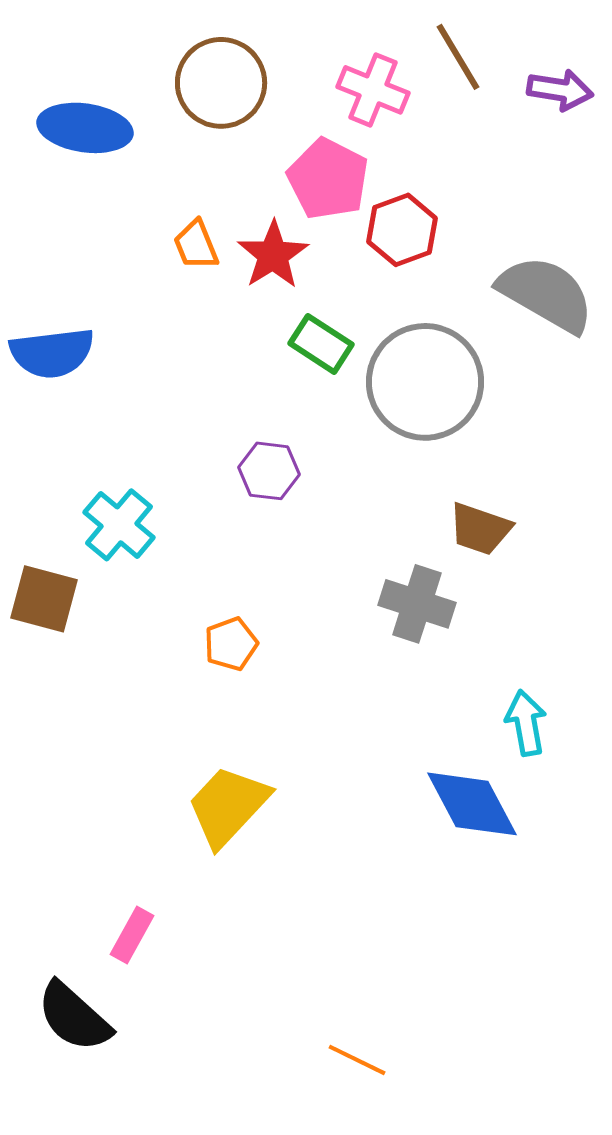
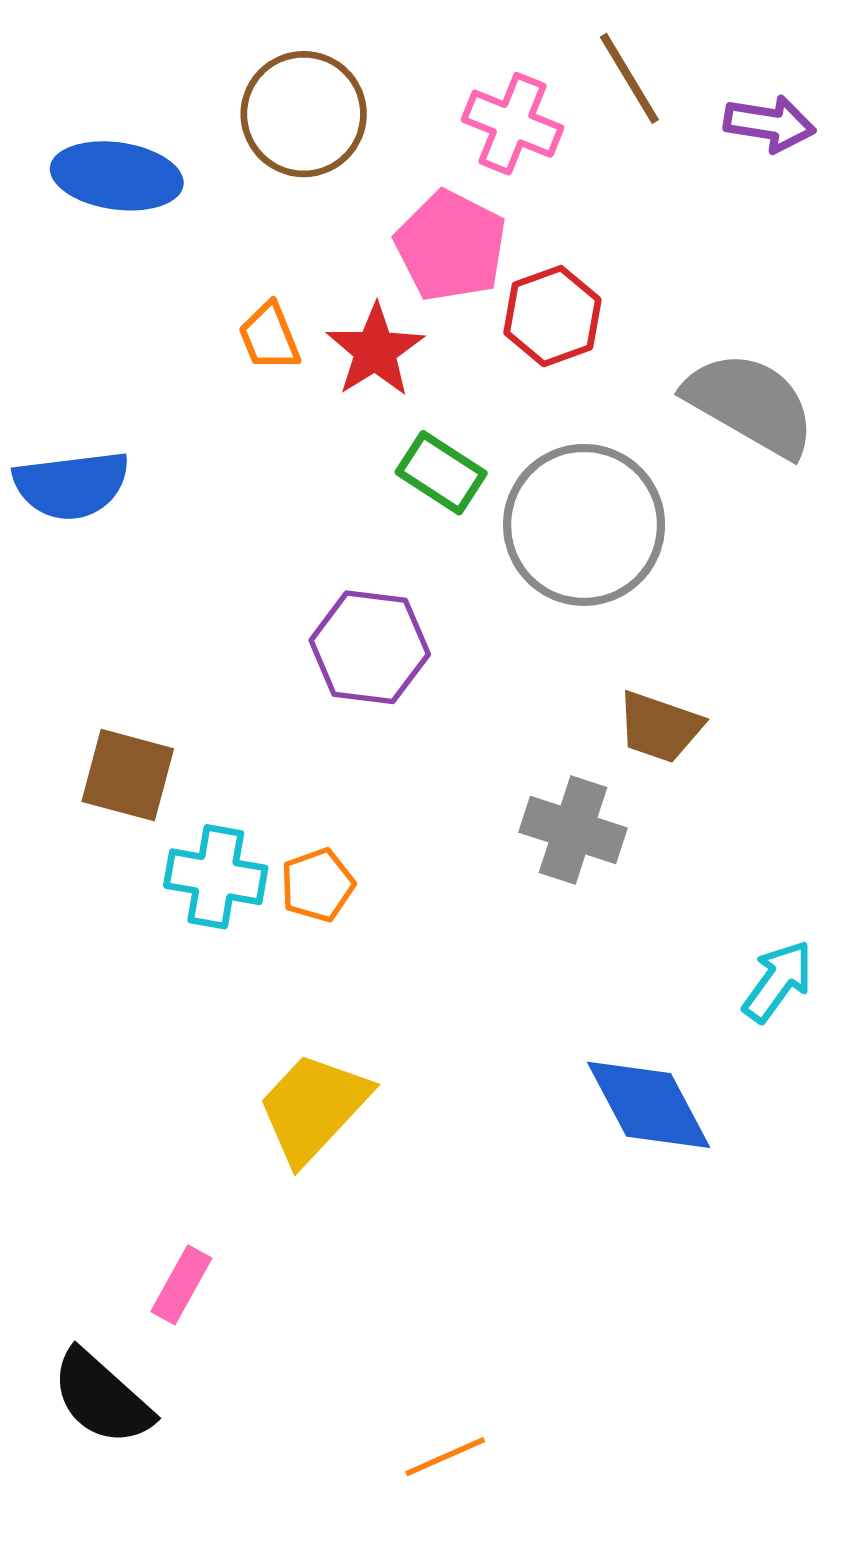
purple hexagon: (269, 471) -> (370, 647), size x1.4
cyan cross: (119, 525) -> (216, 877), moved, turned -30
brown square: (44, 599) -> (128, 775), moved
cyan arrow: (526, 723) -> (778, 981), moved, turned 46
orange line: (357, 1060) -> (445, 1457), moved, turned -50

